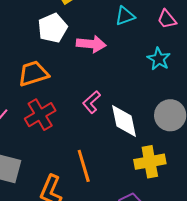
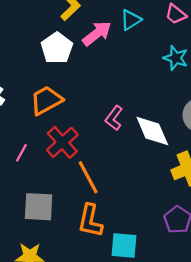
pink arrow: (91, 44) -> (97, 33), moved, turned -32
orange line: (84, 166) -> (88, 177), moved

